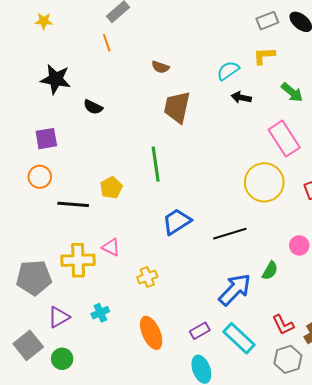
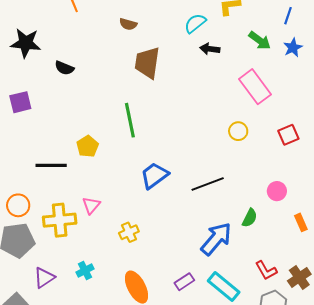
orange circle: (40, 177) -> (18, 205), moved
yellow circle: (264, 182) -> (238, 131), size x0.5
pink triangle: (111, 247) -> (91, 205), turned 48

